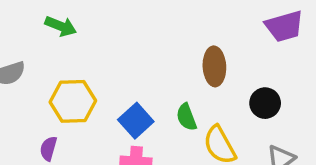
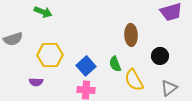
purple semicircle: (48, 149) -> (36, 82), turned -104

